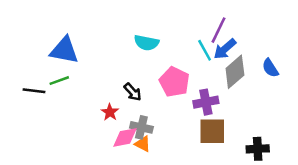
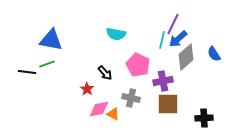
cyan line: (205, 50) -> (162, 40), turned 42
gray cross: (141, 127) -> (131, 98), moved

